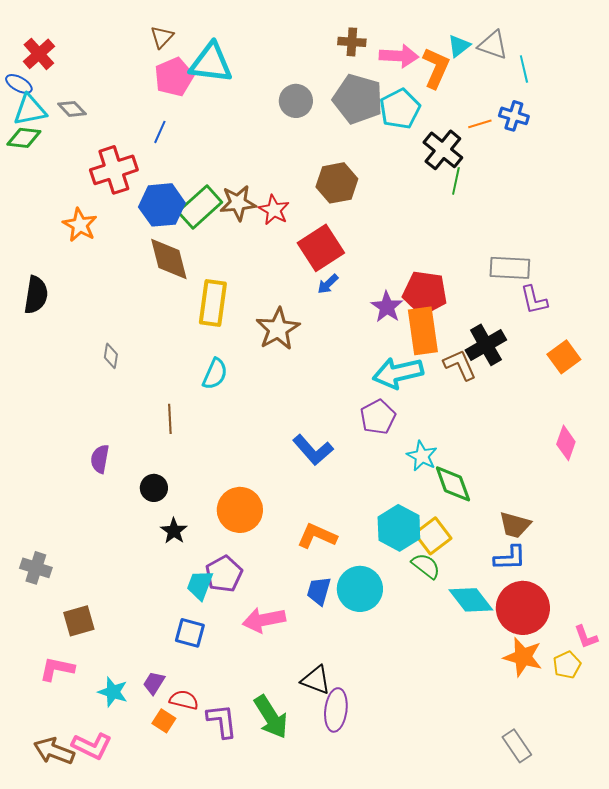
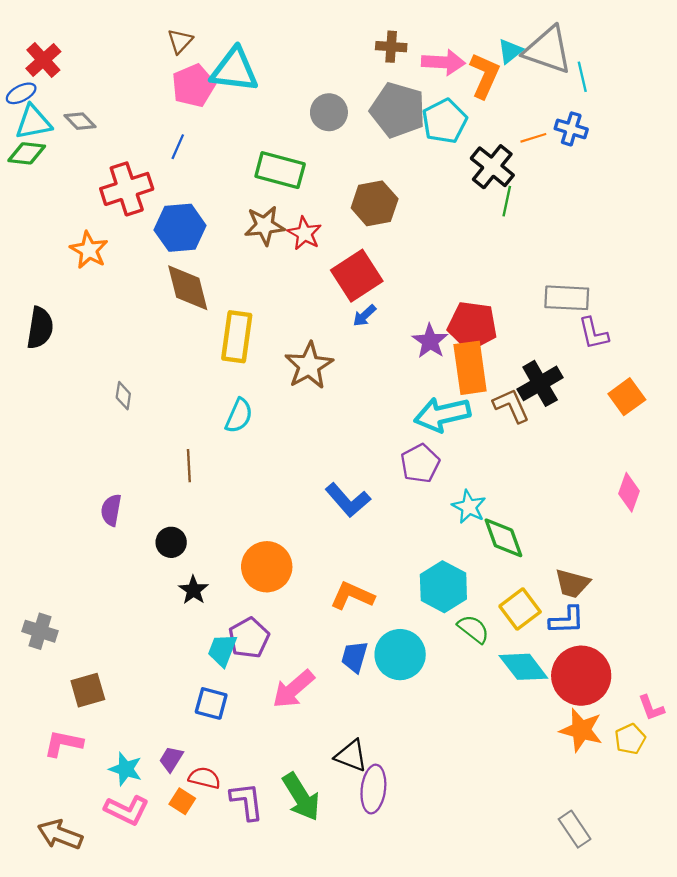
gray triangle: (493, 45) -> (548, 50), size x1.5
blue ellipse: (19, 84) -> (21, 93), turned -56
green rectangle: (200, 207) -> (280, 170), moved, turned 57
yellow square: (433, 536) -> (520, 609), moved
pink arrow: (264, 620) -> (293, 689), turned -30
pink L-shape: (92, 746) -> (127, 810), moved

